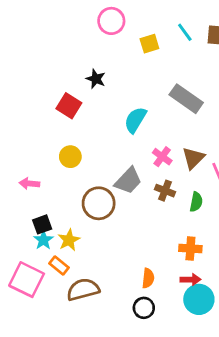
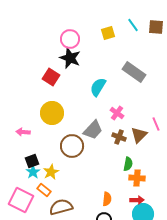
pink circle: (111, 21) -> (70, 39), moved
black star: (96, 79) -> (70, 58), size x1.5
yellow circle: (70, 157) -> (52, 113), size x1.5
brown triangle: (193, 158) -> (139, 135), moved
green semicircle: (196, 202) -> (128, 164), moved

